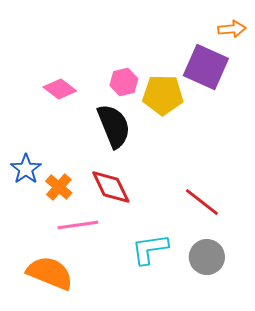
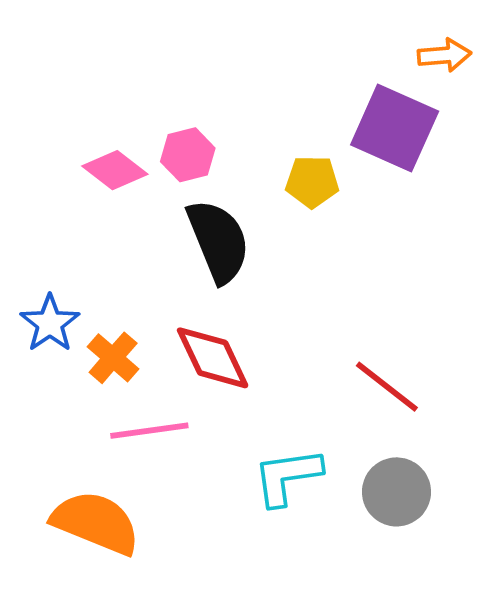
pink hexagon: (124, 82) -> (188, 155), moved
yellow pentagon: (163, 95) -> (312, 182), size x0.7

